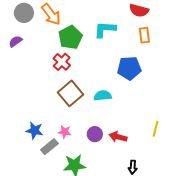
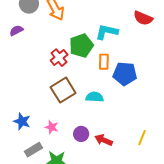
orange rectangle: (144, 35) -> (104, 62), moved
green pentagon: (70, 37) -> (81, 46), moved
gray rectangle: (49, 147) -> (33, 150), moved

